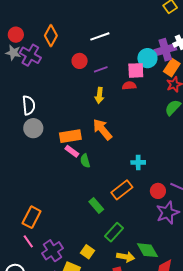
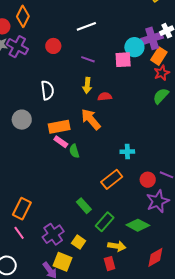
orange diamond: (51, 36) -> (23, 16), moved
red circle: (80, 61) -> (53, 46), moved
purple line: (101, 69) -> (88, 59), turned 40
red semicircle: (129, 86) -> (105, 97), moved
white semicircle: (29, 105) -> (47, 90), moved
green rectangle: (96, 206) -> (84, 206), moved
green diamond: (148, 250) -> (138, 225), moved, turned -30
purple cross: (52, 251) -> (53, 234), moved

